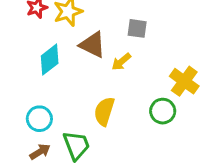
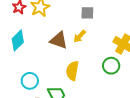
brown triangle: (93, 45) -> (59, 40), moved
cyan diamond: (50, 60) -> (18, 40), moved

